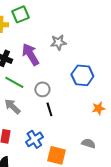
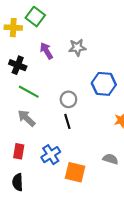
green square: (20, 14) -> (35, 17), turned -30
purple arrow: (30, 54) -> (46, 51), moved, size x0.7
gray circle: (42, 89) -> (68, 99), moved

